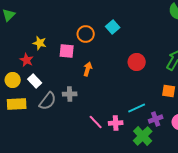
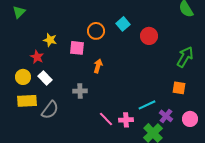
red circle: (137, 62) -> (149, 36), moved
gray semicircle: (48, 101) -> (50, 110), moved
purple cross: (156, 119) -> (166, 116), turned -32

